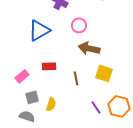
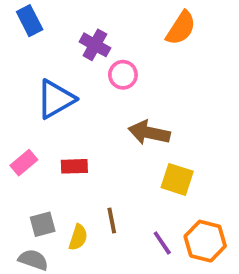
pink circle: (79, 25) -> (123, 75), moved
pink rectangle: (22, 76) -> (24, 163), moved
brown line: (76, 78) -> (112, 221), moved

